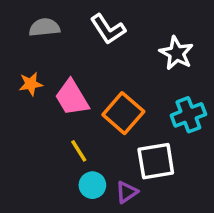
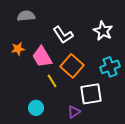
white L-shape: (108, 29) -> (63, 35), moved
yellow line: (79, 151) -> (52, 81), moved
cyan circle: (92, 185) -> (36, 108), moved

